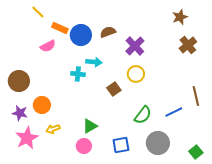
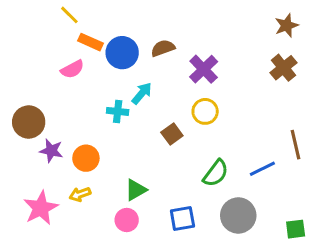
yellow line: (38, 12) -> (69, 15), moved
brown star: (180, 17) -> (286, 25), moved
cyan arrow: (94, 62) -> (142, 93), turned -56
orange circle: (42, 105) -> (86, 158), moved
purple star: (20, 113) -> (51, 151), moved
green square: (196, 152) -> (296, 229), turned 32

